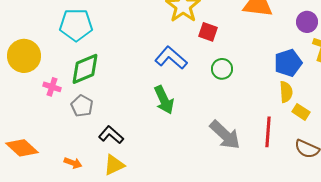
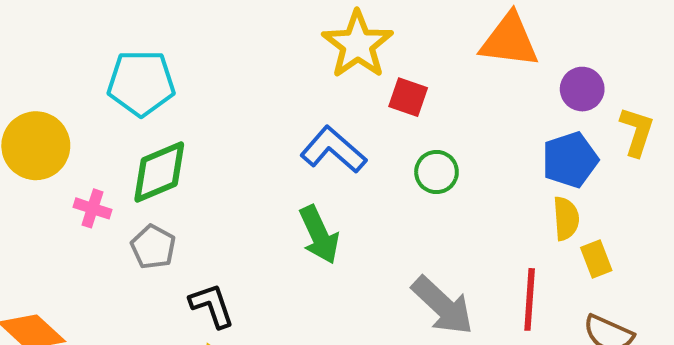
purple circle: (307, 22) -> (582, 89), moved
yellow rectangle: (301, 112) -> (596, 259), turned 36
black L-shape: (111, 135) -> (212, 306), turned 30

